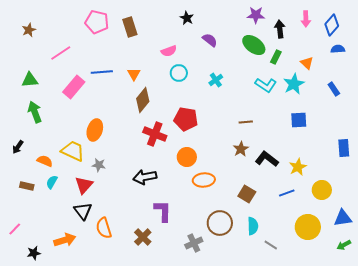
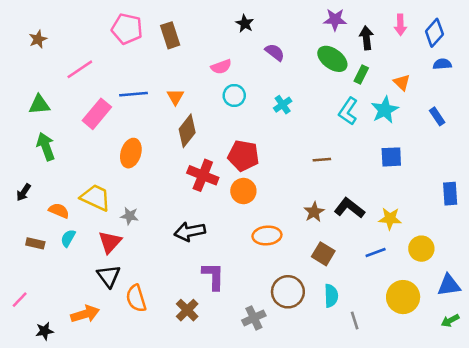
cyan L-shape: (266, 85) -> (348, 111), turned 90
orange ellipse: (95, 130) -> (131, 153), moved
brown star: (241, 149) -> (314, 212), moved
orange circle: (187, 157) -> (243, 191), moved
yellow star: (298, 167) -> (390, 218), turned 30
gray line: (271, 245) -> (355, 321), turned 40

